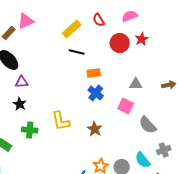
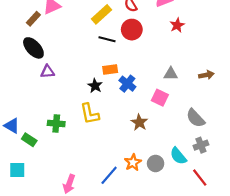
red circle: (120, 43) -> (132, 30), moved
orange rectangle: (94, 73) -> (110, 70), moved
black star: (20, 104) -> (95, 86), moved
gray semicircle: (148, 125) -> (195, 118), moved
brown star: (95, 129) -> (139, 122), moved

